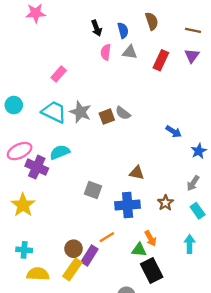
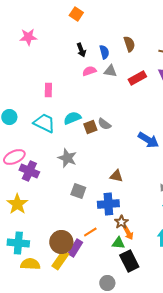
pink semicircle: (106, 52) -> (89, 71), turned 64
red rectangle: (161, 60) -> (137, 78), turned 36
pink rectangle: (59, 74) -> (48, 90), turned -40
gray star: (80, 112) -> (67, 158), moved
blue arrow: (173, 131) -> (148, 140), size x1.5
cyan semicircle: (60, 152) -> (72, 118), moved
brown star: (165, 203) -> (121, 222), moved
brown circle: (74, 249) -> (61, 242), size x1.5
cyan cross: (24, 250) -> (18, 243), size x1.5

